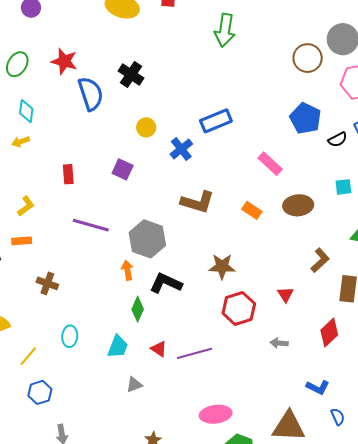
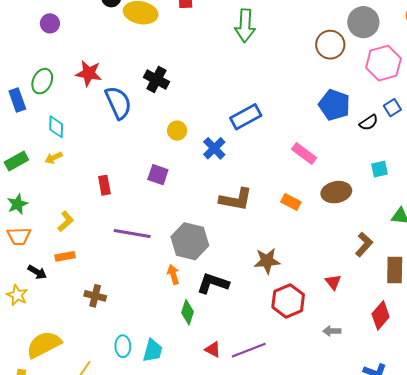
cyan trapezoid: (118, 347) -> (153, 351), moved

